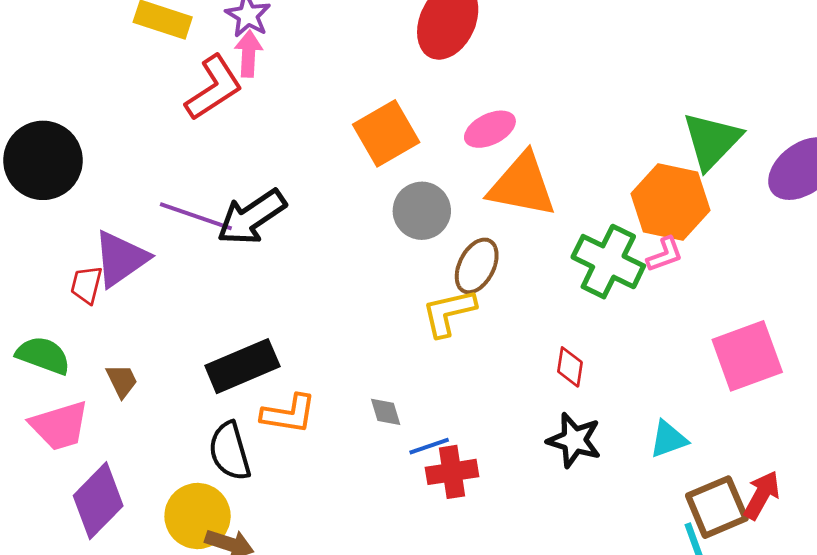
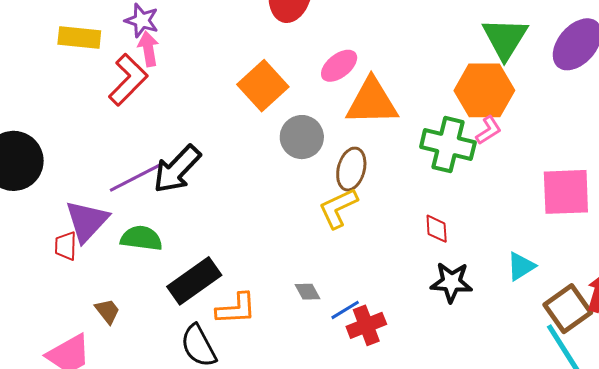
purple line: (196, 216) -> (136, 177), turned -34
green semicircle: (43, 355) -> (141, 238), moved
pink square: (747, 356) -> (566, 192), turned 30

